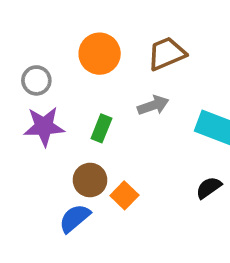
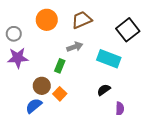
green rectangle: (101, 128) -> (60, 66), moved

